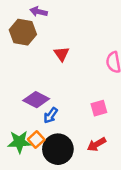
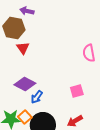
red triangle: (62, 54) -> (23, 48), moved

